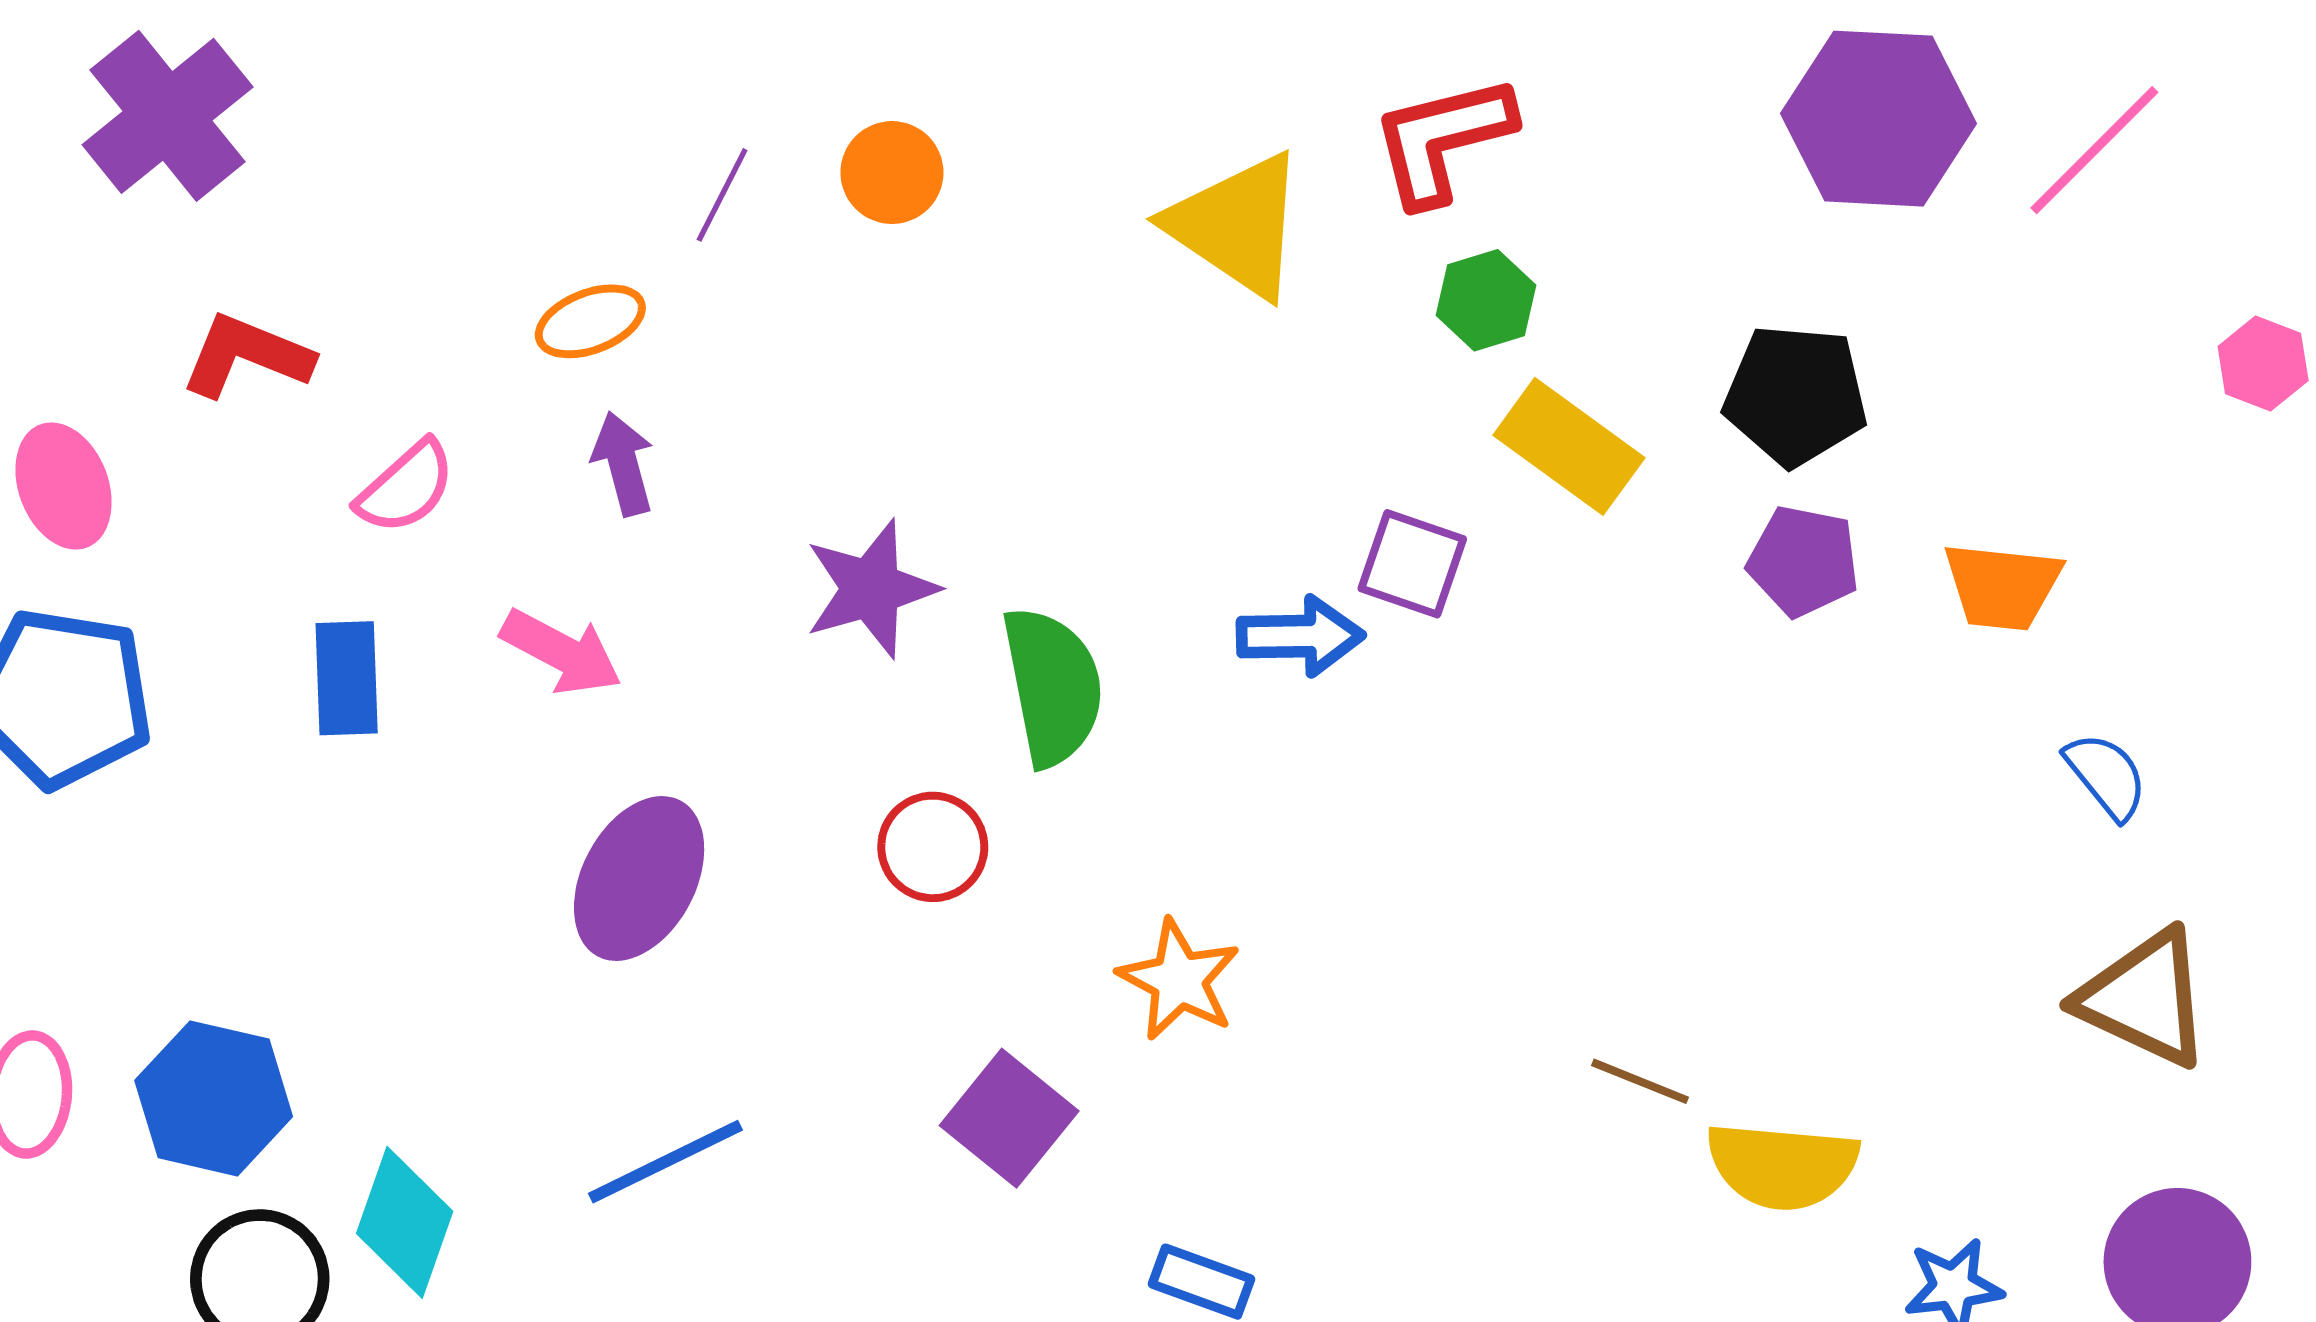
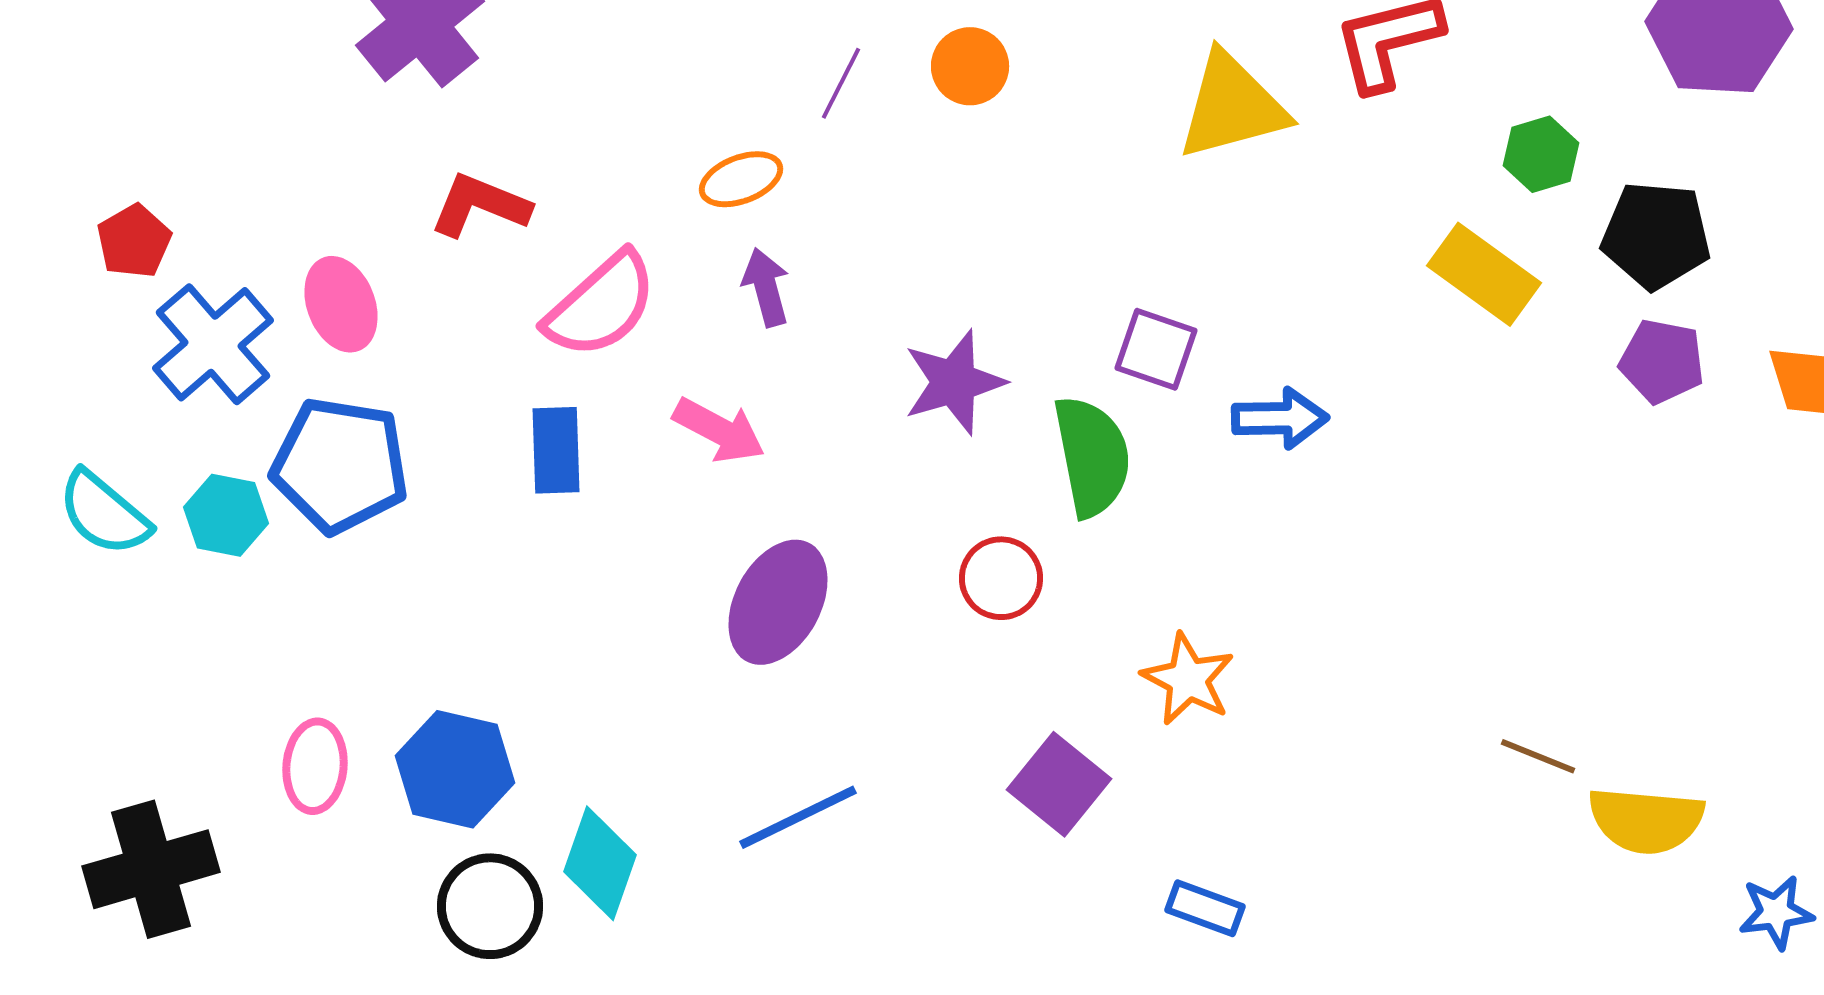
yellow triangle: (1237, 225) -> (1232, 106), turned -49
green hexagon: (1486, 300) -> (1541, 154), moved
pink semicircle: (406, 487) -> (601, 305), size x1.5
purple square: (1412, 564) -> (1156, 349), moved

